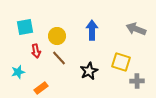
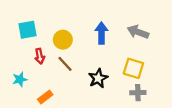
gray arrow: (136, 29) -> (138, 32), moved
gray cross: (137, 81) -> (138, 93), moved

